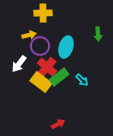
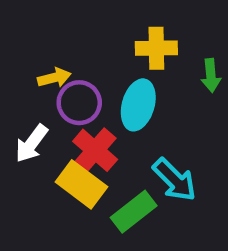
yellow cross: (43, 13) -> (156, 48), moved
green rectangle: (59, 77) -> (134, 212), moved
cyan arrow: (82, 80) -> (175, 180), size x1.5

